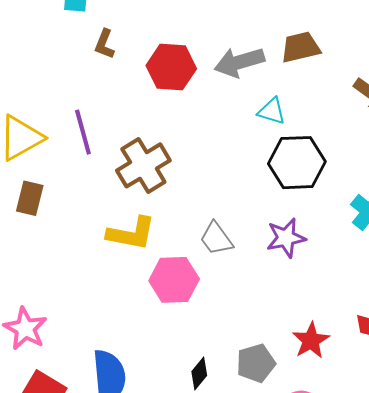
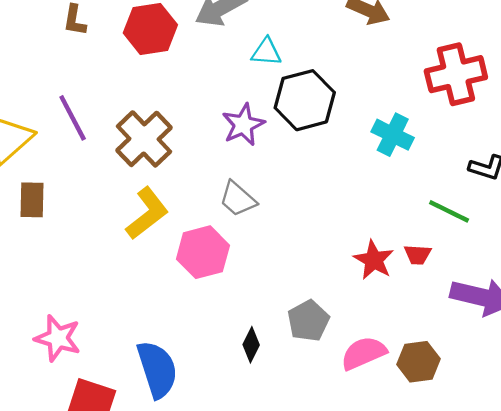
yellow L-shape: (131, 233) -> (147, 213), turned -36
purple star: (286, 238) -> (243, 125), moved
red star: (311, 341) -> (374, 260), moved

